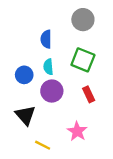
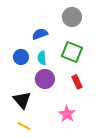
blue semicircle: (46, 39) -> (40, 34), turned 70
blue circle: (24, 75) -> (21, 57), moved
yellow line: (43, 145) -> (24, 126), moved

